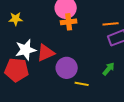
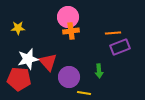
red triangle: (46, 53) -> (48, 62), turned -48
green arrow: (109, 69) -> (99, 71), moved, turned 136

